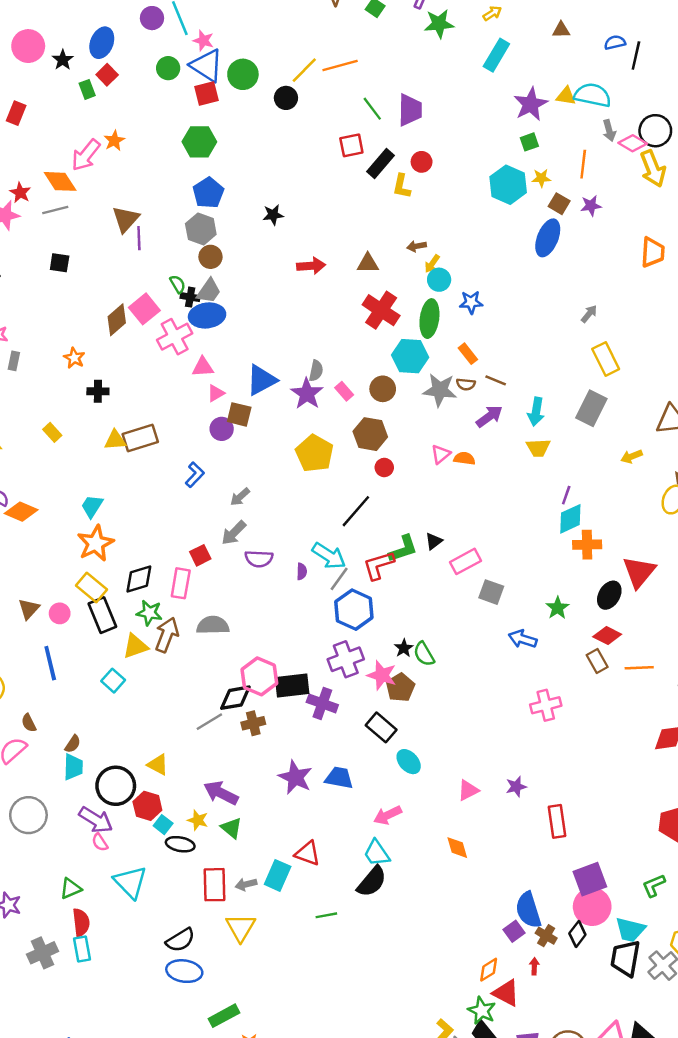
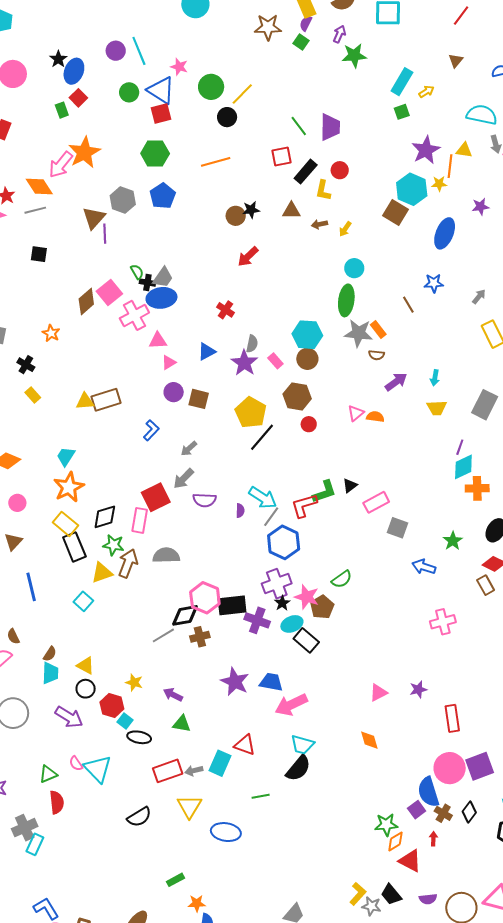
yellow arrow: (492, 13) -> (426, 92), moved
brown triangle: (561, 30) -> (456, 61), turned -49
pink star: (203, 41) -> (179, 67), moved
black star: (63, 60) -> (58, 59), moved
orange line: (340, 66) -> (216, 162), moved
green circle: (243, 74) -> (211, 87), moved
yellow triangle: (566, 96) -> (464, 150), moved
purple star: (531, 104) -> (426, 150), moved
orange star: (114, 141) -> (84, 153), size x1.8
green square: (529, 142) -> (402, 112), moved
orange line: (583, 164) -> (450, 166), moved
brown square: (559, 204) -> (396, 212), moved, size x1.4
black star: (273, 215) -> (251, 210), moved
gray hexagon: (201, 229) -> (123, 200), moved
brown arrow: (417, 246) -> (319, 224), moved
brown circle: (210, 257) -> (236, 216), moved
brown triangle: (368, 263) -> (291, 211), moved
yellow arrow: (432, 264) -> (345, 229), moved
red arrow: (311, 266) -> (248, 257), turned 140
blue star: (471, 302) -> (434, 283), moved
red cross: (381, 310) -> (226, 310), moved, size x0.6
cyan hexagon: (410, 356) -> (307, 335), moved
blue triangle: (261, 380) -> (207, 352), size x0.7
brown line: (496, 380) -> (408, 305), moved, turned 36
gray star: (440, 390) -> (359, 333), moved
black cross: (98, 391) -> (26, 365), moved, turned 30
gray rectangle: (591, 408) -> (485, 405), moved
cyan arrow: (536, 412) -> (435, 378), size x0.7
brown square: (239, 414) -> (199, 399), moved
black line: (356, 511) -> (262, 437), moved
red square: (200, 555) -> (156, 497), size x1.6
pink circle: (60, 613) -> (17, 503), moved
black star: (404, 648) -> (282, 603), moved
green semicircle: (424, 654) -> (342, 579), turned -95
cyan ellipse: (409, 762) -> (292, 624), moved, turned -70
yellow triangle: (158, 765) -> (86, 666), moved
black circle: (116, 786) -> (86, 689), size x0.6
purple arrow: (221, 793) -> (173, 695), size x0.7
pink arrow: (388, 815) -> (291, 705), moved, size x1.4
yellow star: (198, 820) -> (134, 682), moved
green triangle: (231, 828) -> (182, 724), turned -30
pink semicircle: (100, 842) -> (76, 764), moved
cyan trapezoid: (377, 853) -> (302, 745), turned -40
red rectangle: (214, 885) -> (168, 771), turned 72
pink circle: (592, 907) -> (450, 768), moved
cyan rectangle: (82, 949) -> (35, 844), moved, turned 35
blue ellipse: (184, 971) -> (226, 832), moved
green star: (482, 1011) -> (386, 825), moved, turned -30
green rectangle: (224, 1016) -> (176, 880), size x0.7

